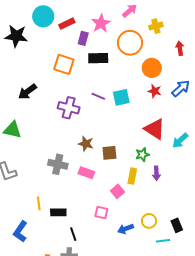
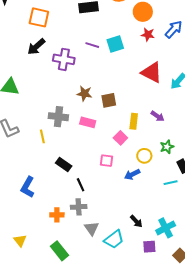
orange square: (64, 64) -> (39, 17), moved
black arrow: (27, 92) -> (36, 47), moved
green star: (142, 155) -> (167, 147), moved
purple arrow: (156, 173) -> (158, 116), turned -48
yellow line: (39, 203) -> (42, 136), moved
black rectangle: (58, 212) -> (64, 165), turned 42
yellow circle: (149, 221) -> (144, 156), moved

